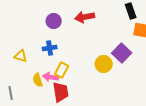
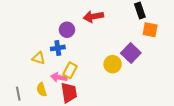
purple circle: (54, 21) -> (67, 30), moved
yellow triangle: (21, 56) -> (39, 58), moved
yellow semicircle: (38, 80) -> (42, 90), moved

